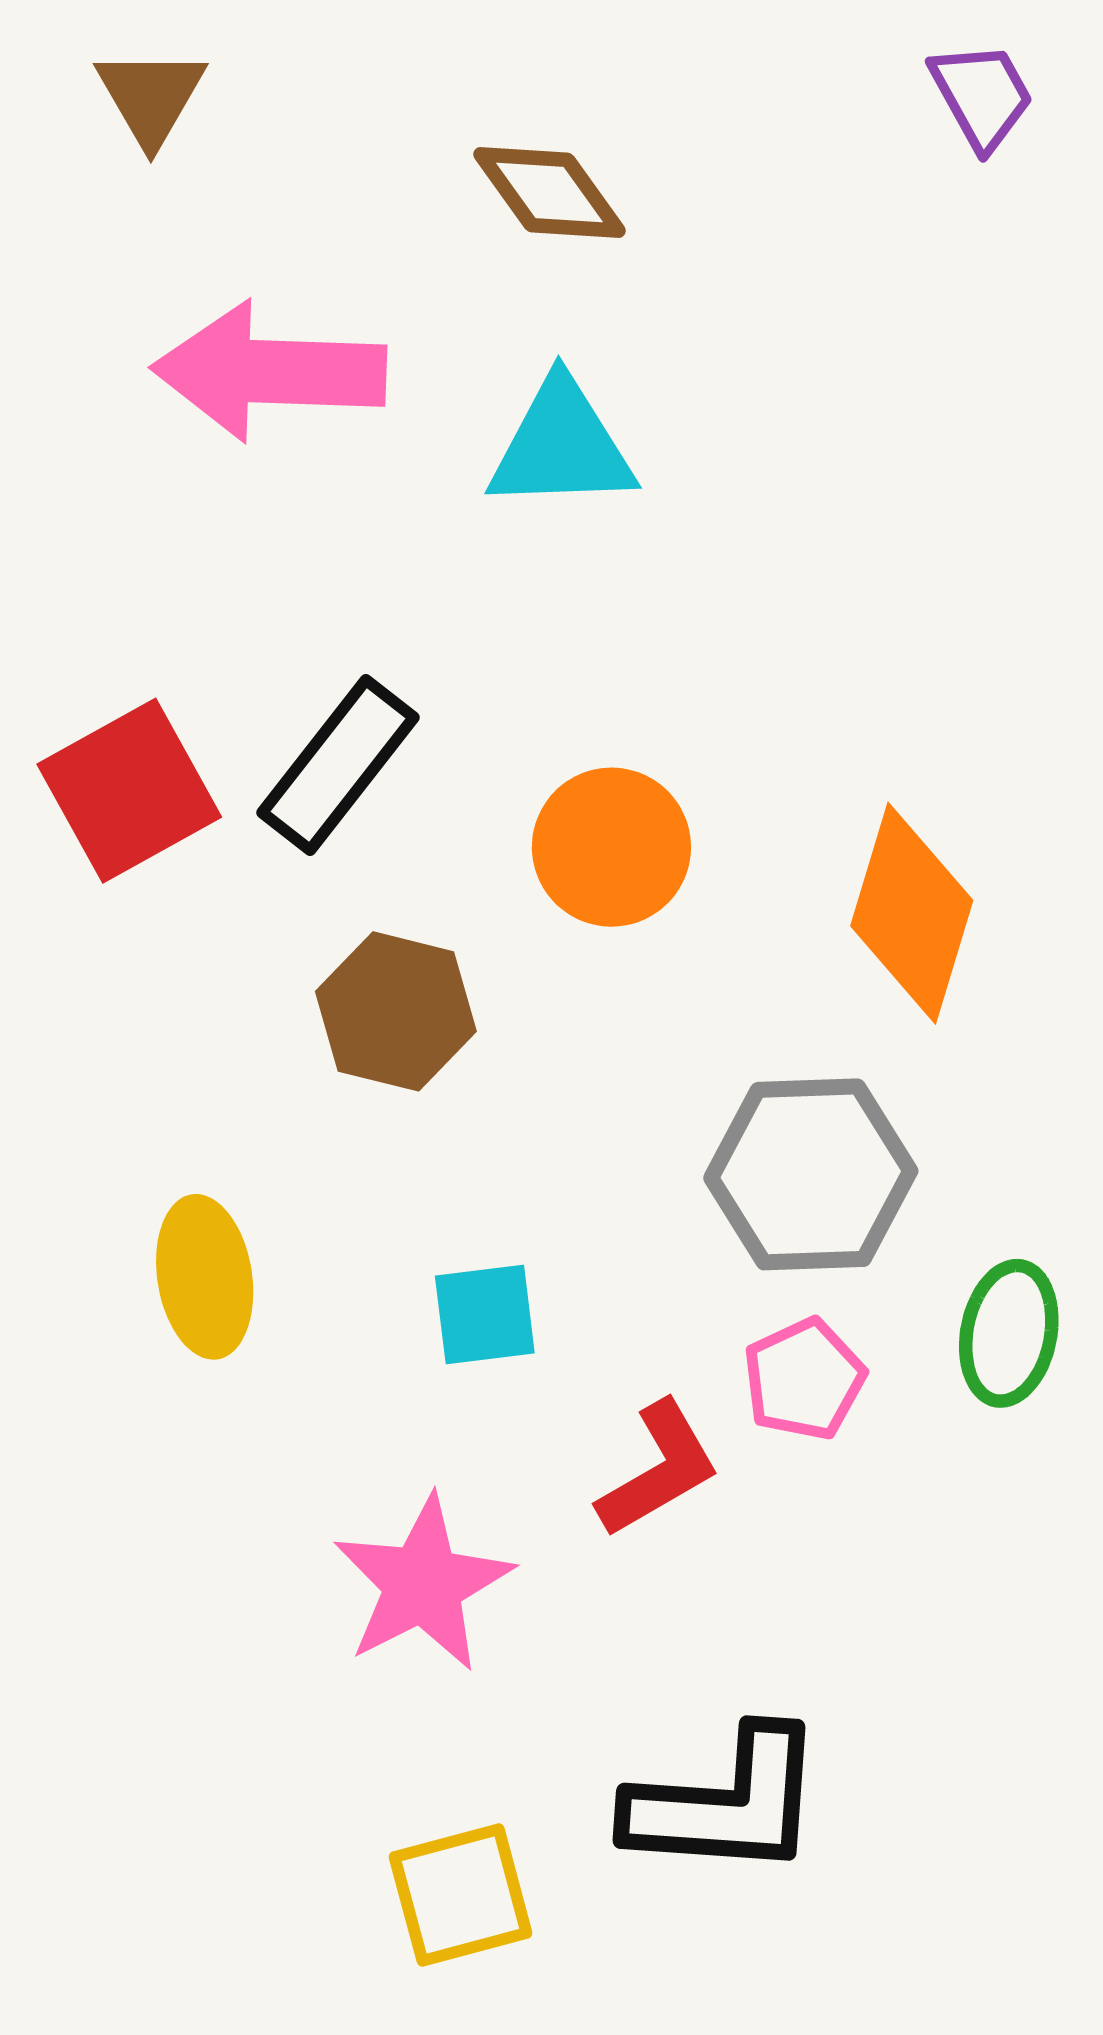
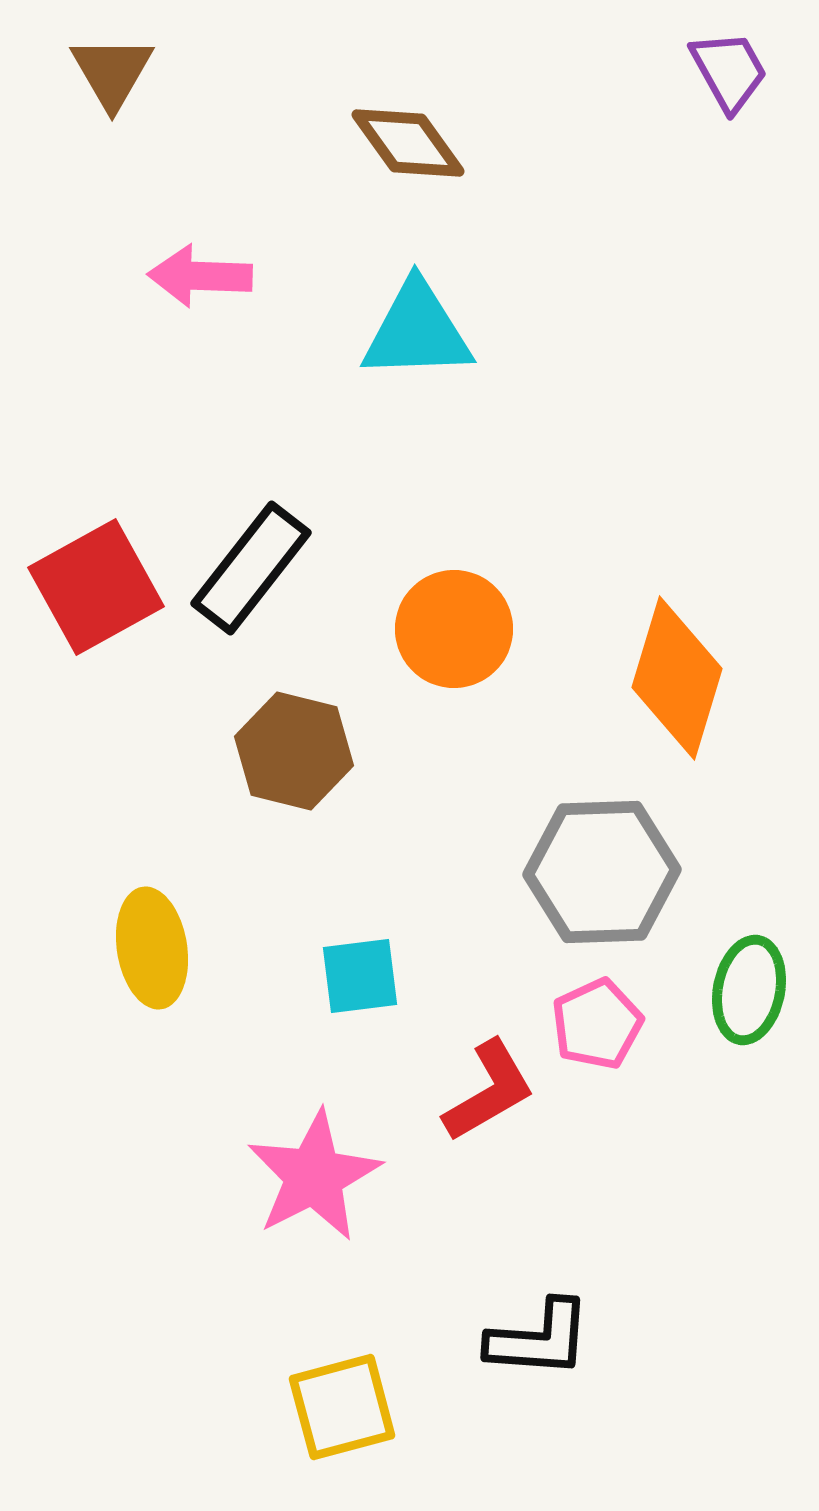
pink arrow: (269, 372) -> (200, 276), size x0.6
black L-shape: (726, 1803) -> (539, 1339), size x0.7

